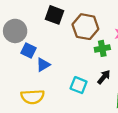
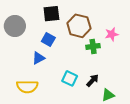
black square: (55, 15) -> (51, 14), turned -30
blue square: (29, 51) -> (48, 39), moved
black arrow: (104, 77) -> (93, 80), moved

